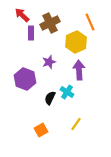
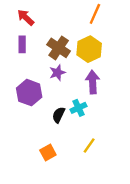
orange line: (90, 22) -> (95, 14), moved, turned 48
brown cross: (50, 23) -> (59, 48), moved, turned -30
purple rectangle: (31, 33) -> (22, 44), moved
cyan cross: (67, 92) -> (79, 108), turned 32

